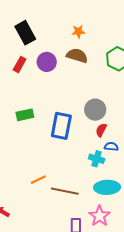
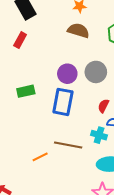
purple circle: (47, 62) -> (67, 74), moved
gray circle: (95, 110) -> (96, 72), moved
brown line: (65, 191) -> (68, 145), moved

